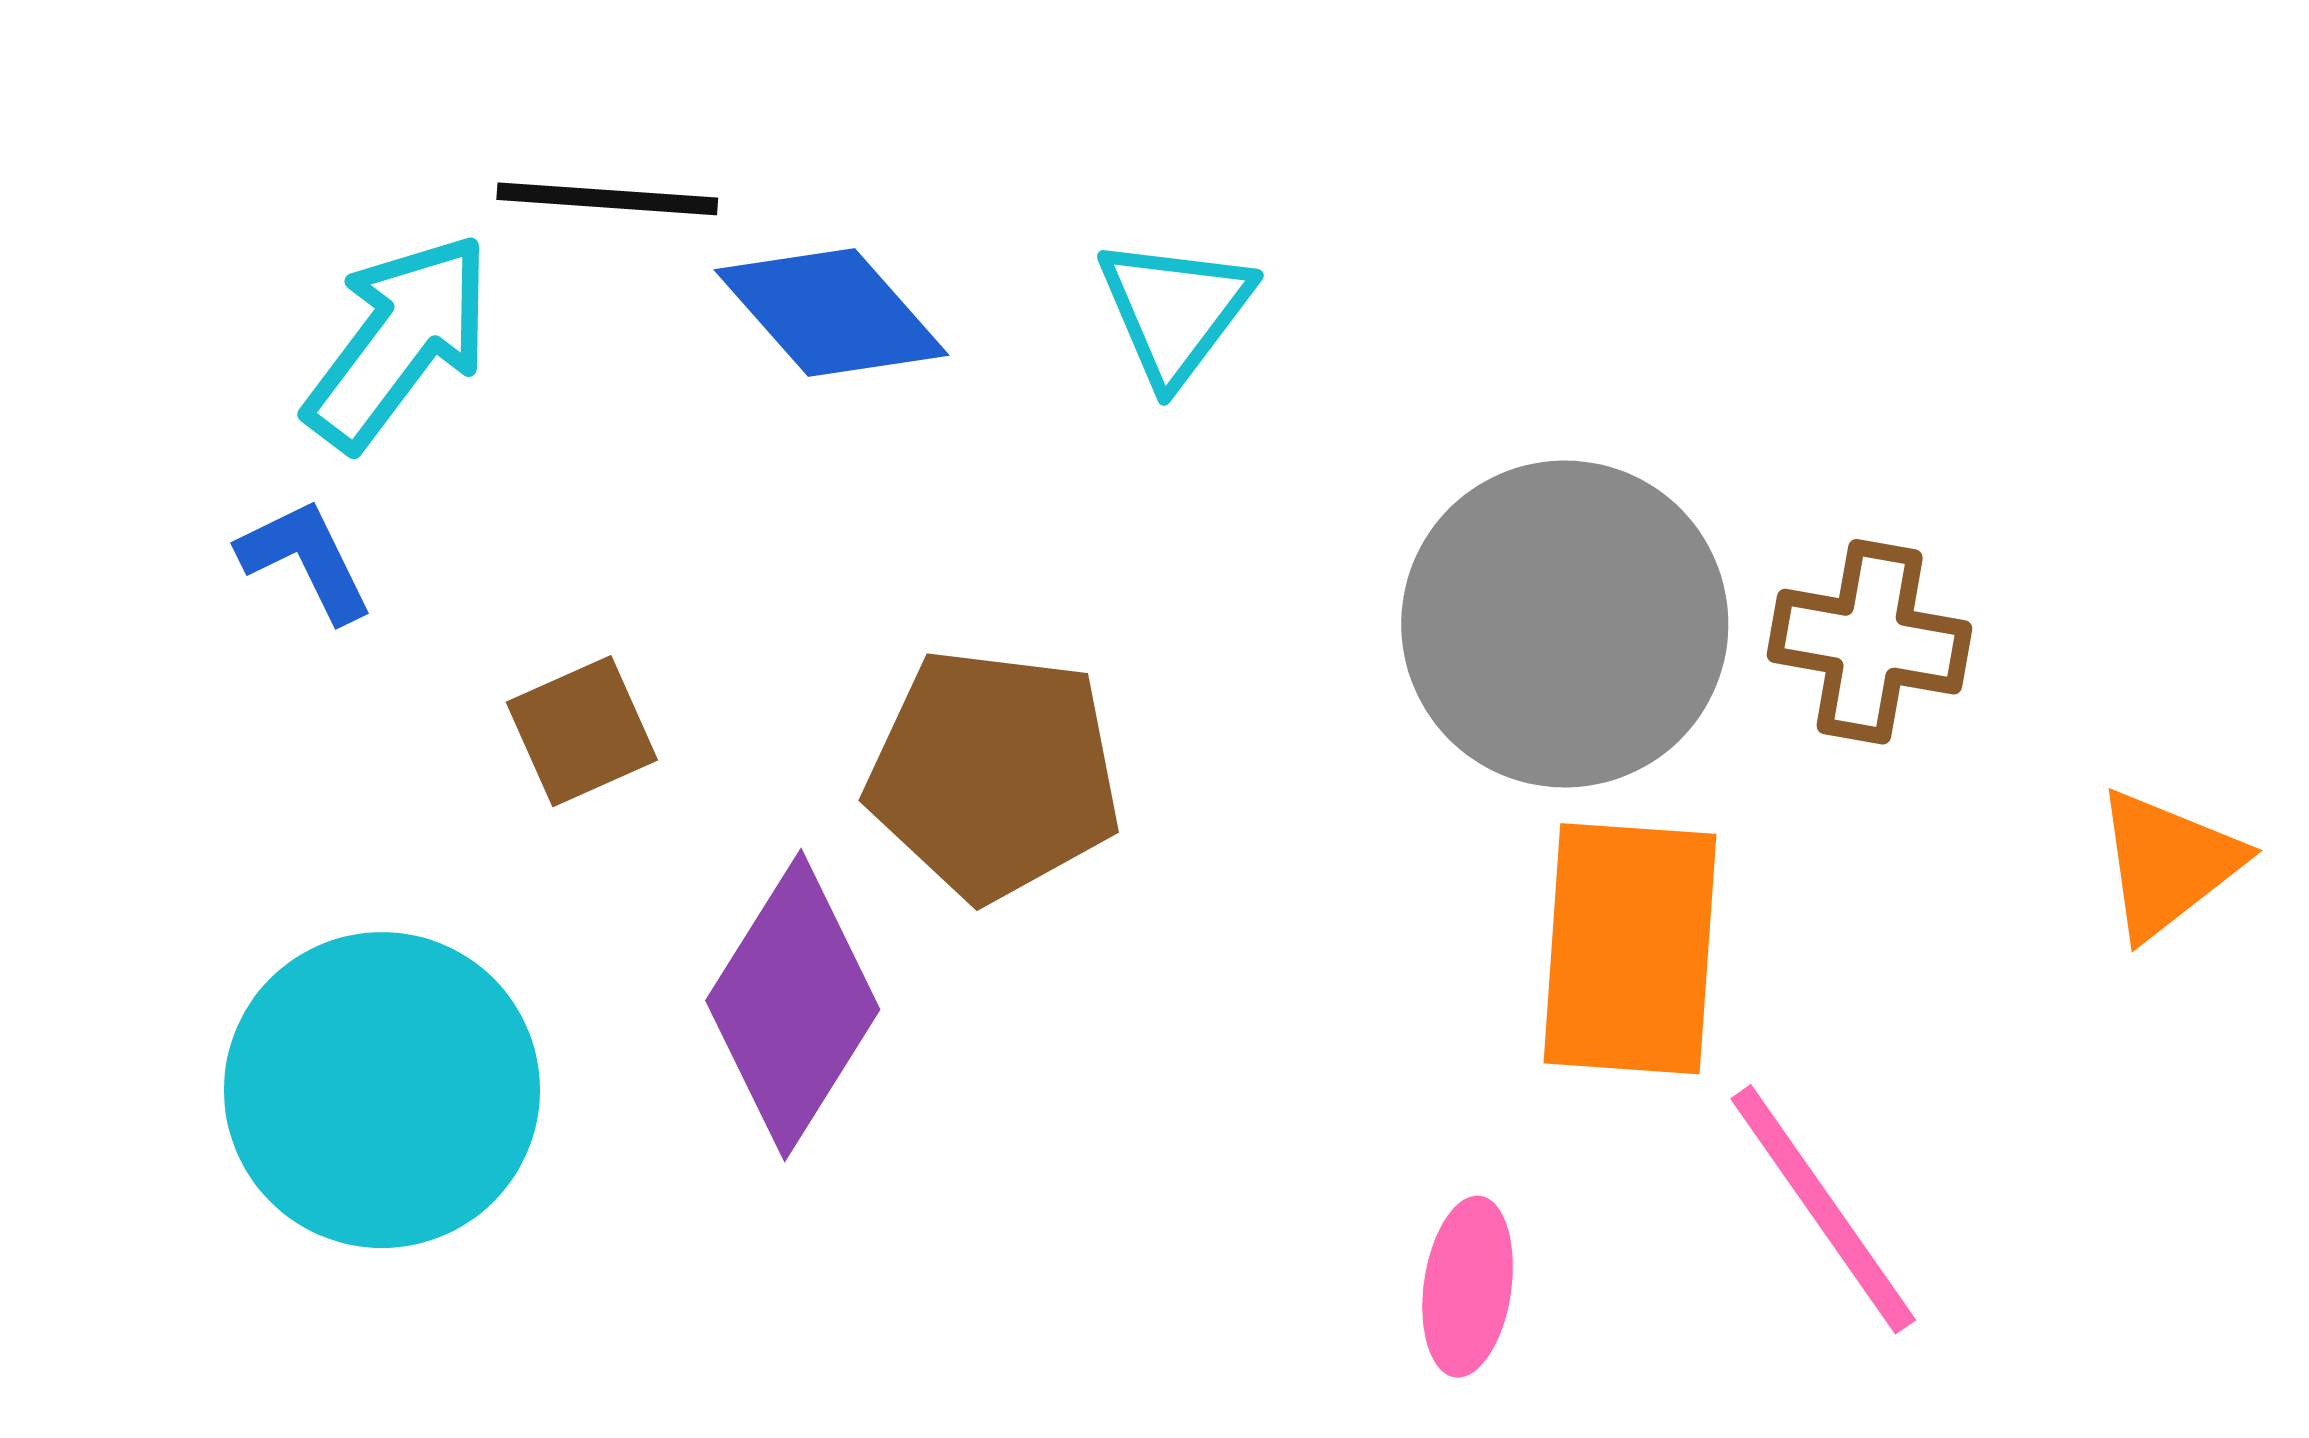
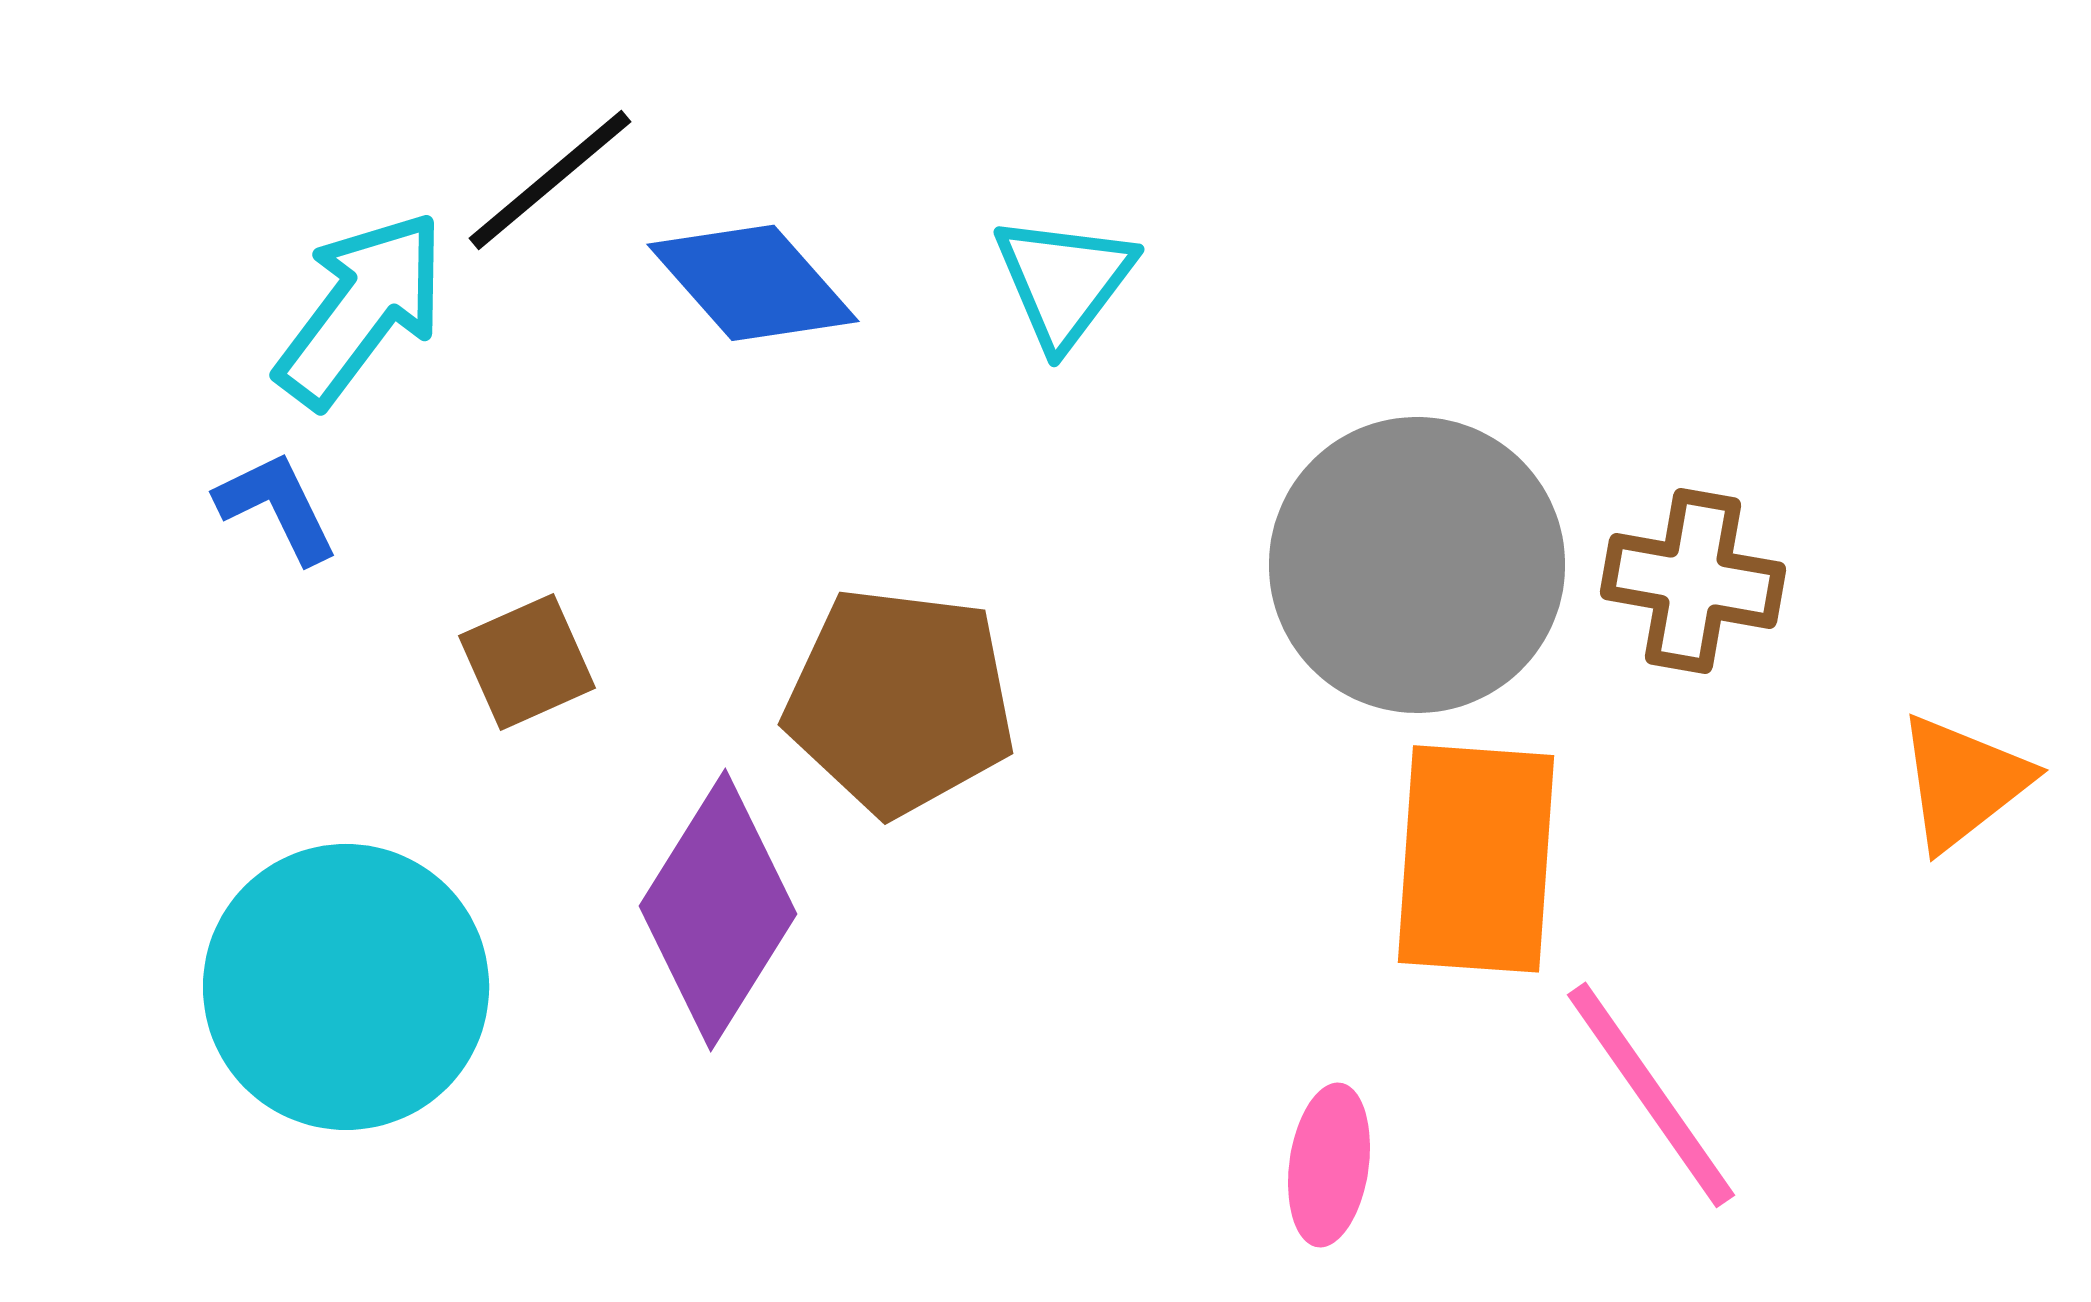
black line: (607, 199) -> (550, 180), turned -44

